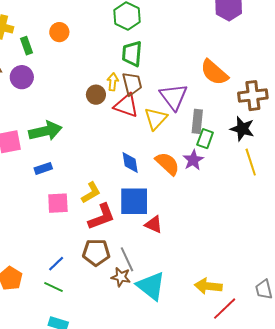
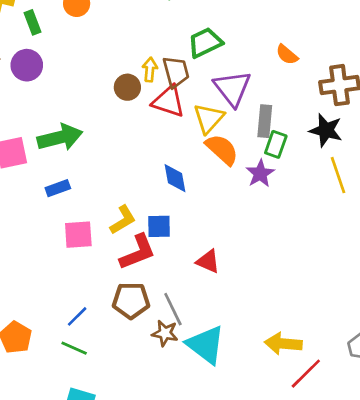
green trapezoid: (132, 54) -> (205, 43), moved, turned 60
orange semicircle: (214, 72) -> (287, 55), size x0.6
orange semicircle: (167, 164) -> (222, 149), moved
blue square: (134, 201) -> (159, 226), moved, size x0.6

